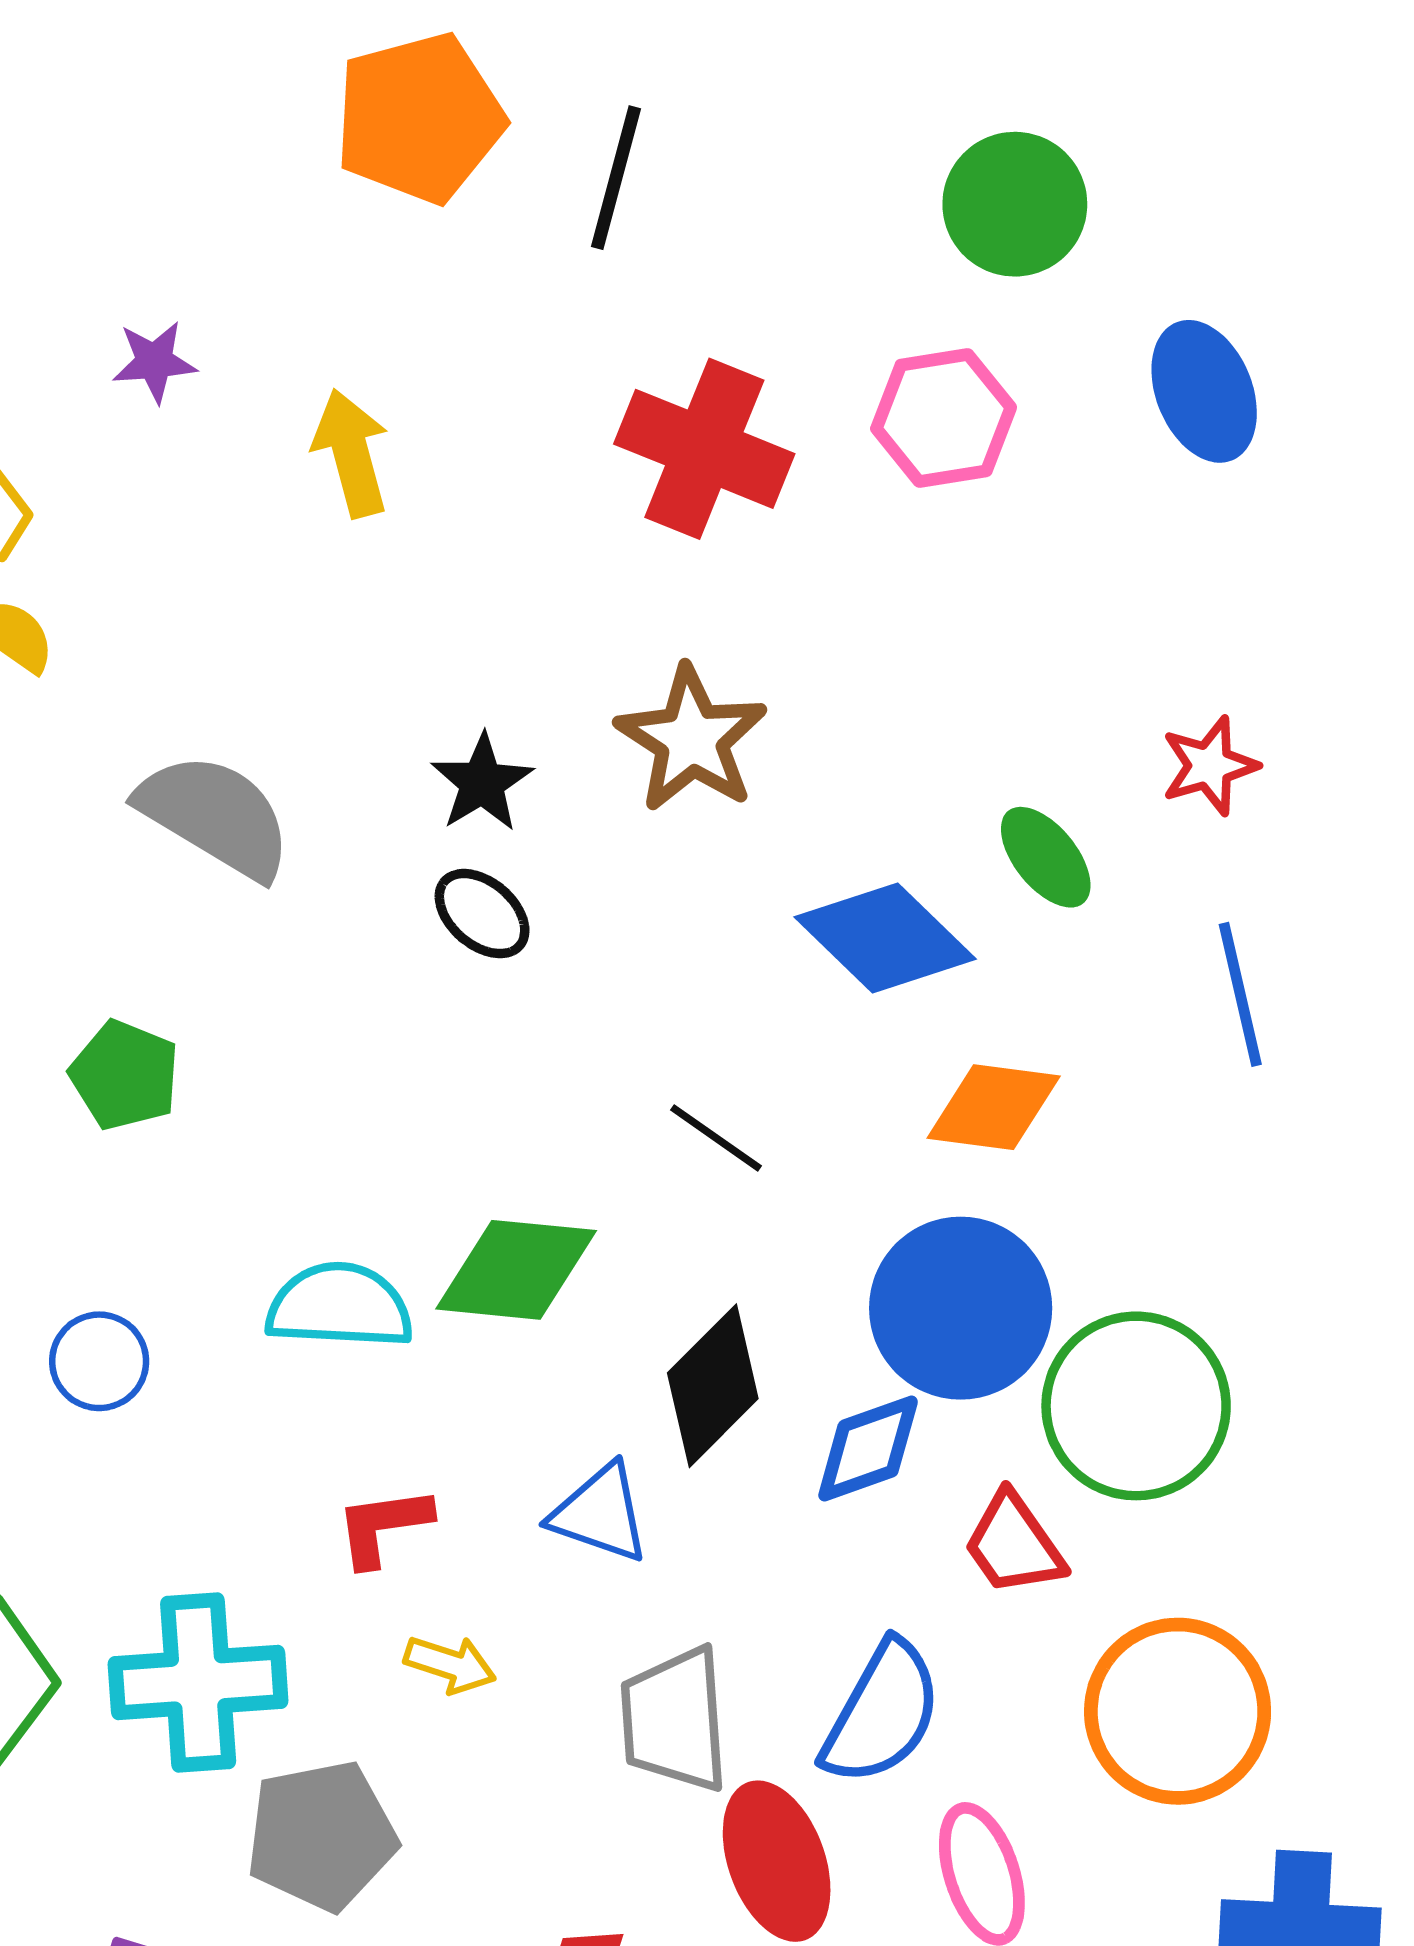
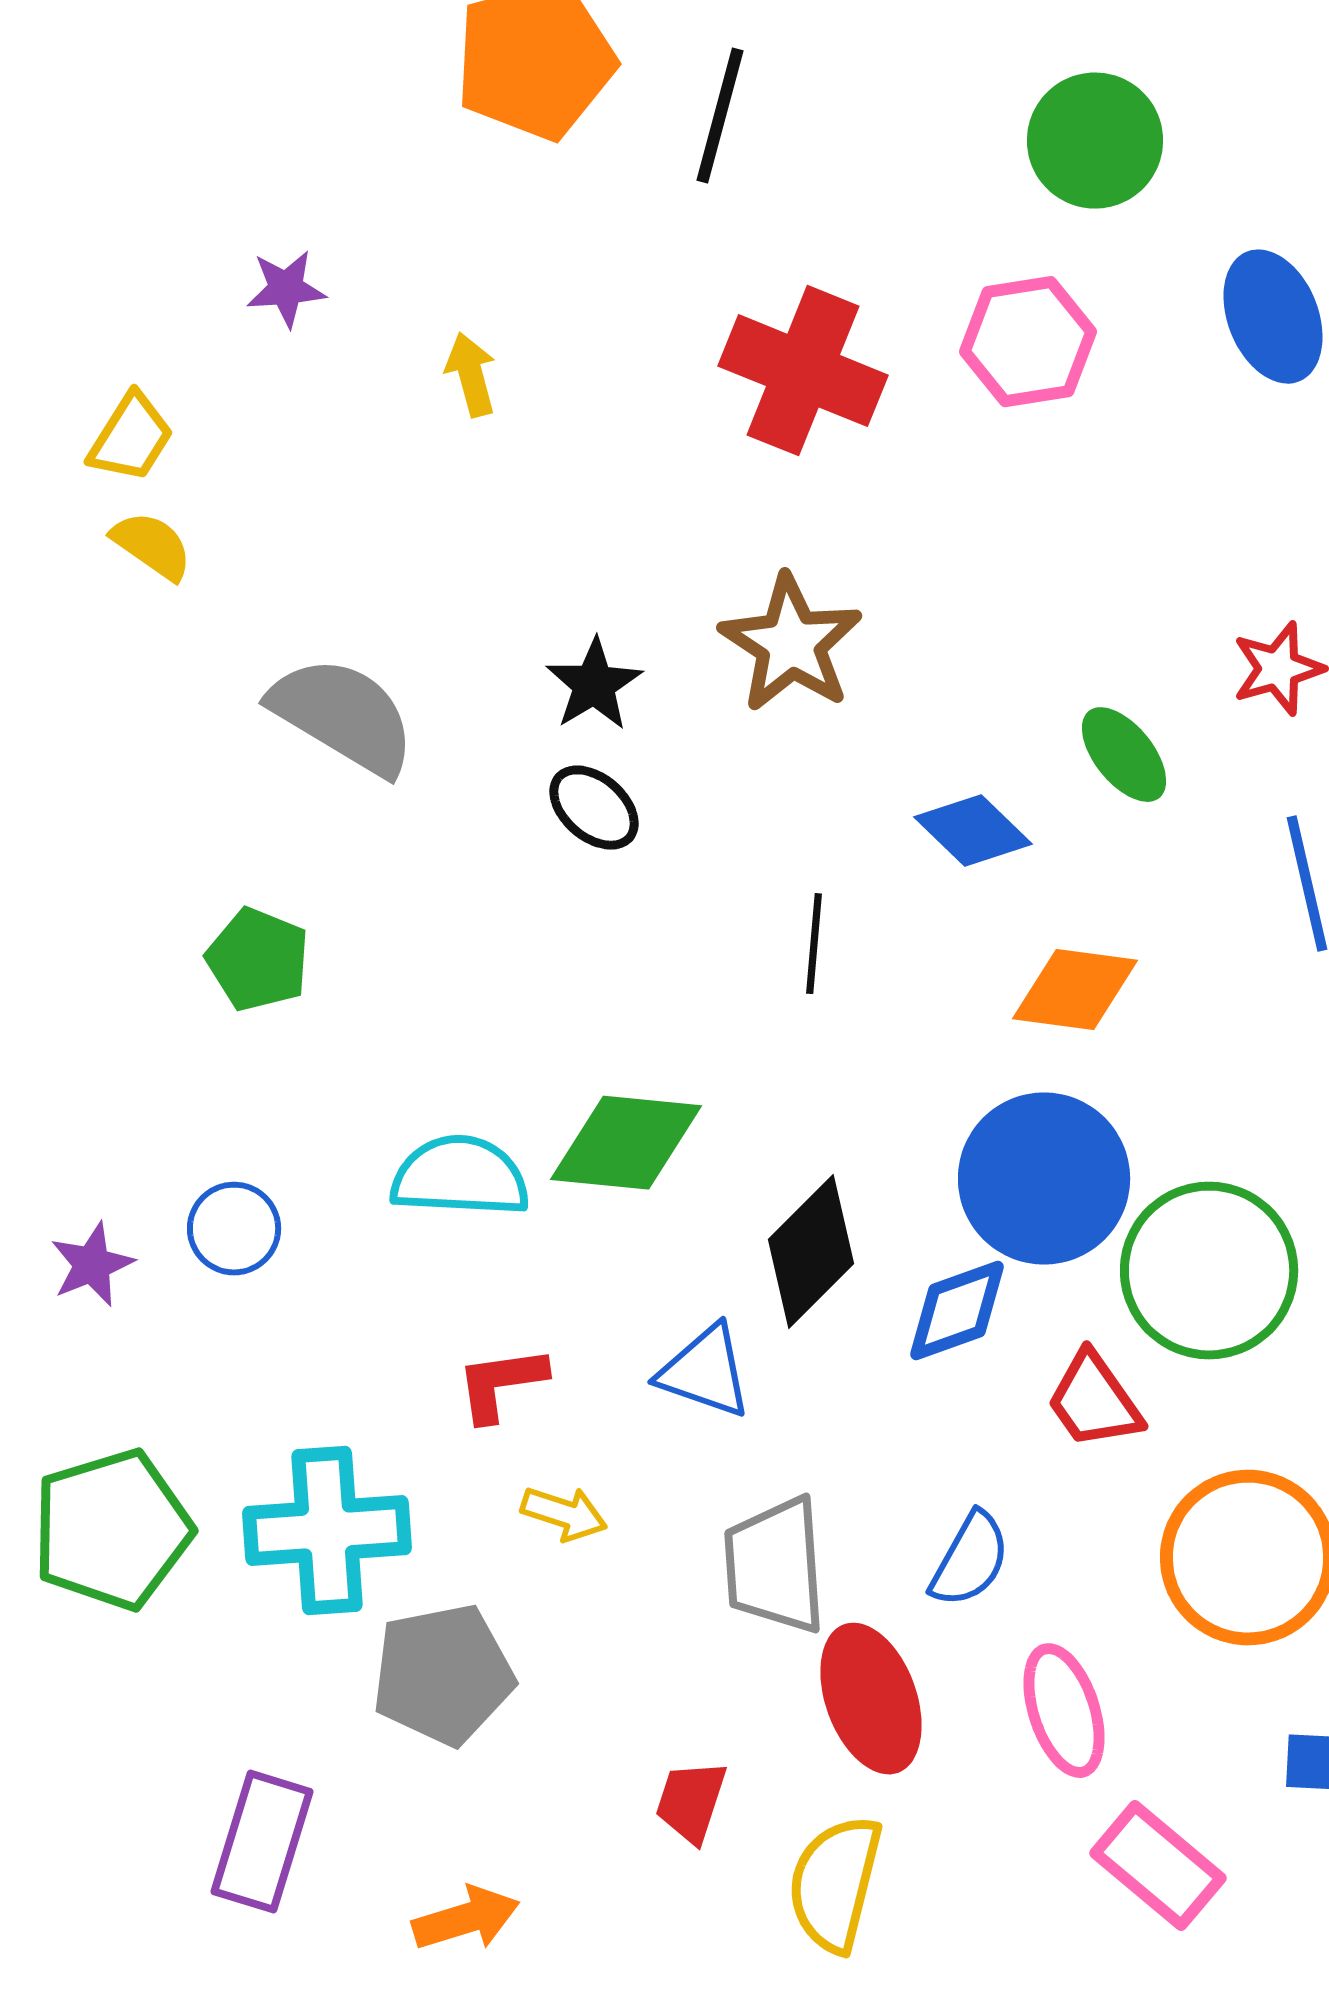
yellow arrow: (351, 453) -> (471, 375), size x0.7
blue diamond: (885, 938) -> (973, 831), size x0.7
black line: (716, 1138) -> (814, 944), moved, turned 60
blue semicircle: (882, 1713) -> (970, 1560), size x0.7

